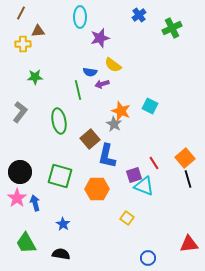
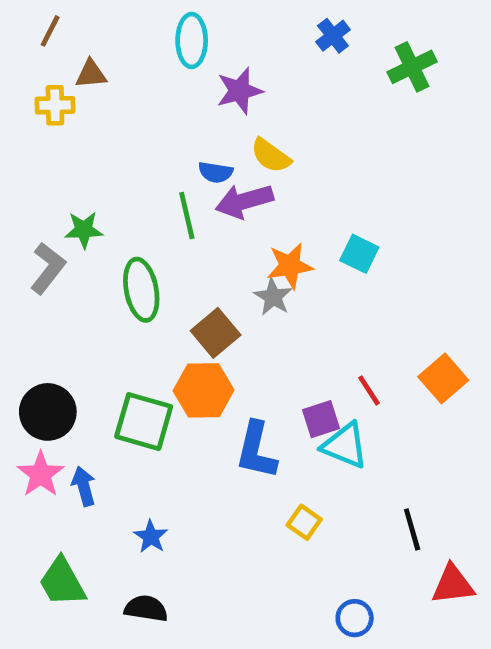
green star: (35, 77) -> (84, 230), moved
purple arrow: (102, 84) -> (244, 201), size x1.6
orange star: (121, 111) -> (290, 266), turned -30
blue L-shape: (107, 156) -> (256, 450), moved
black line: (188, 179) -> (412, 529), moved
orange hexagon: (97, 189) -> (204, 390), moved

